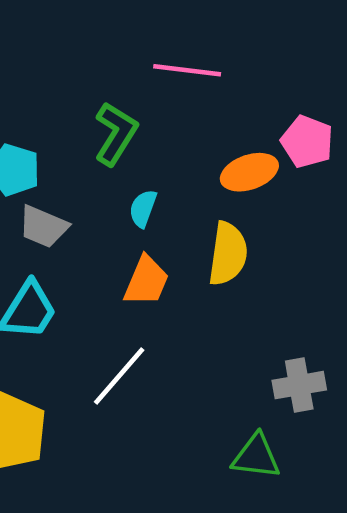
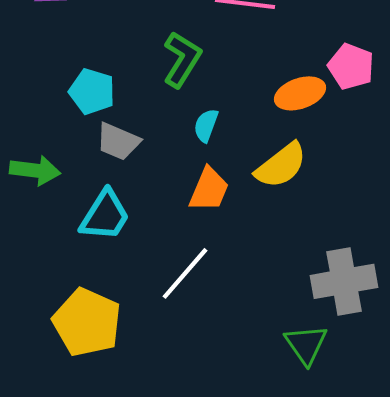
yellow semicircle: (228, 254) -> (281, 165), turned 44
gray cross: (299, 385) -> (344, 281), size x1.4
green triangle: (256, 456) -> (306, 344), turned 48

